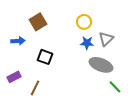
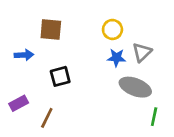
brown square: (38, 22) -> (51, 29), turned 36
black square: (45, 57) -> (60, 76), turned -35
green line: (115, 87) -> (154, 117), turned 56

